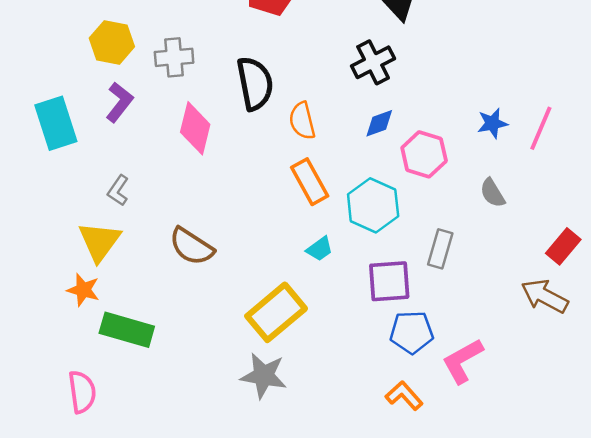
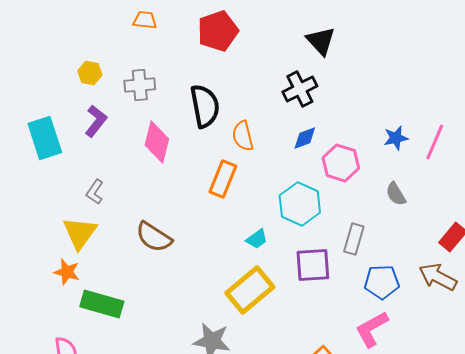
yellow hexagon: (112, 42) -> (90, 73), size x0.7
orange rectangle: (310, 182) -> (223, 179), moved, turned 51
yellow rectangle: (276, 312) -> (250, 290), moved
blue pentagon: (412, 332) -> (382, 282), moved

